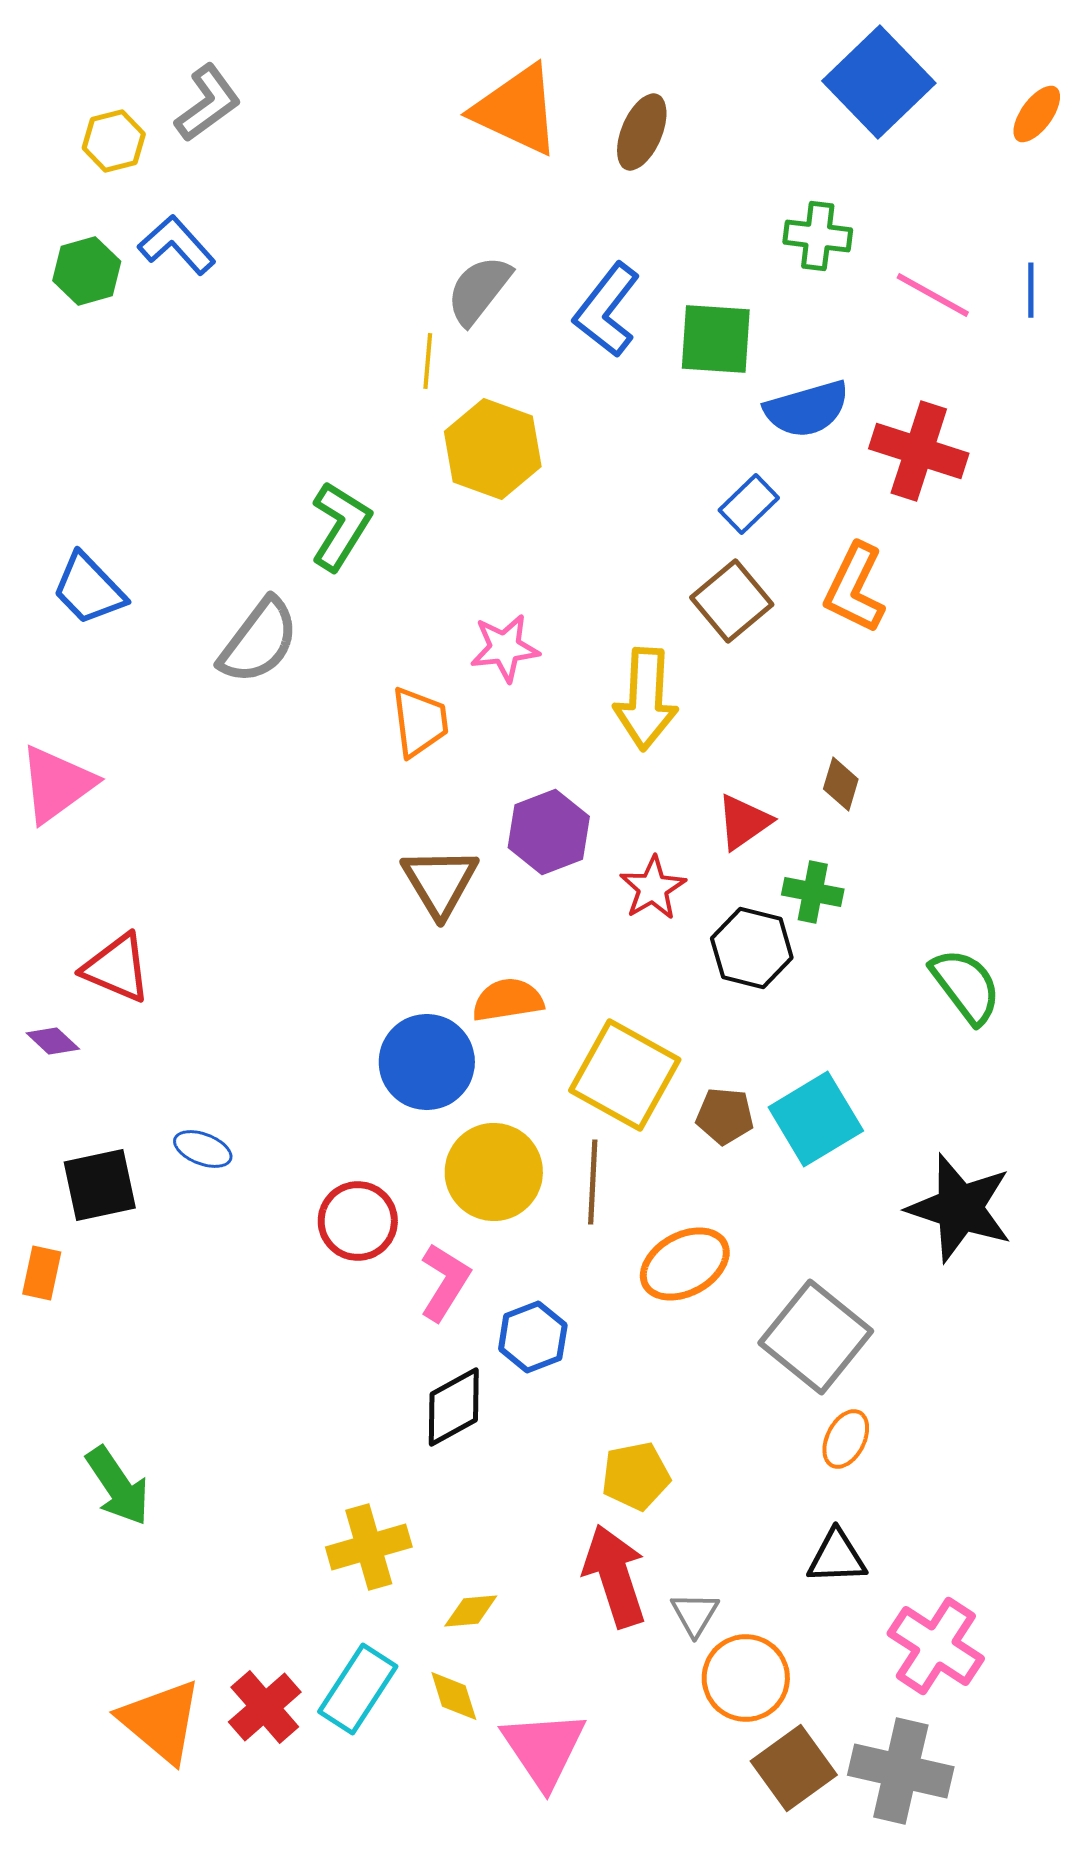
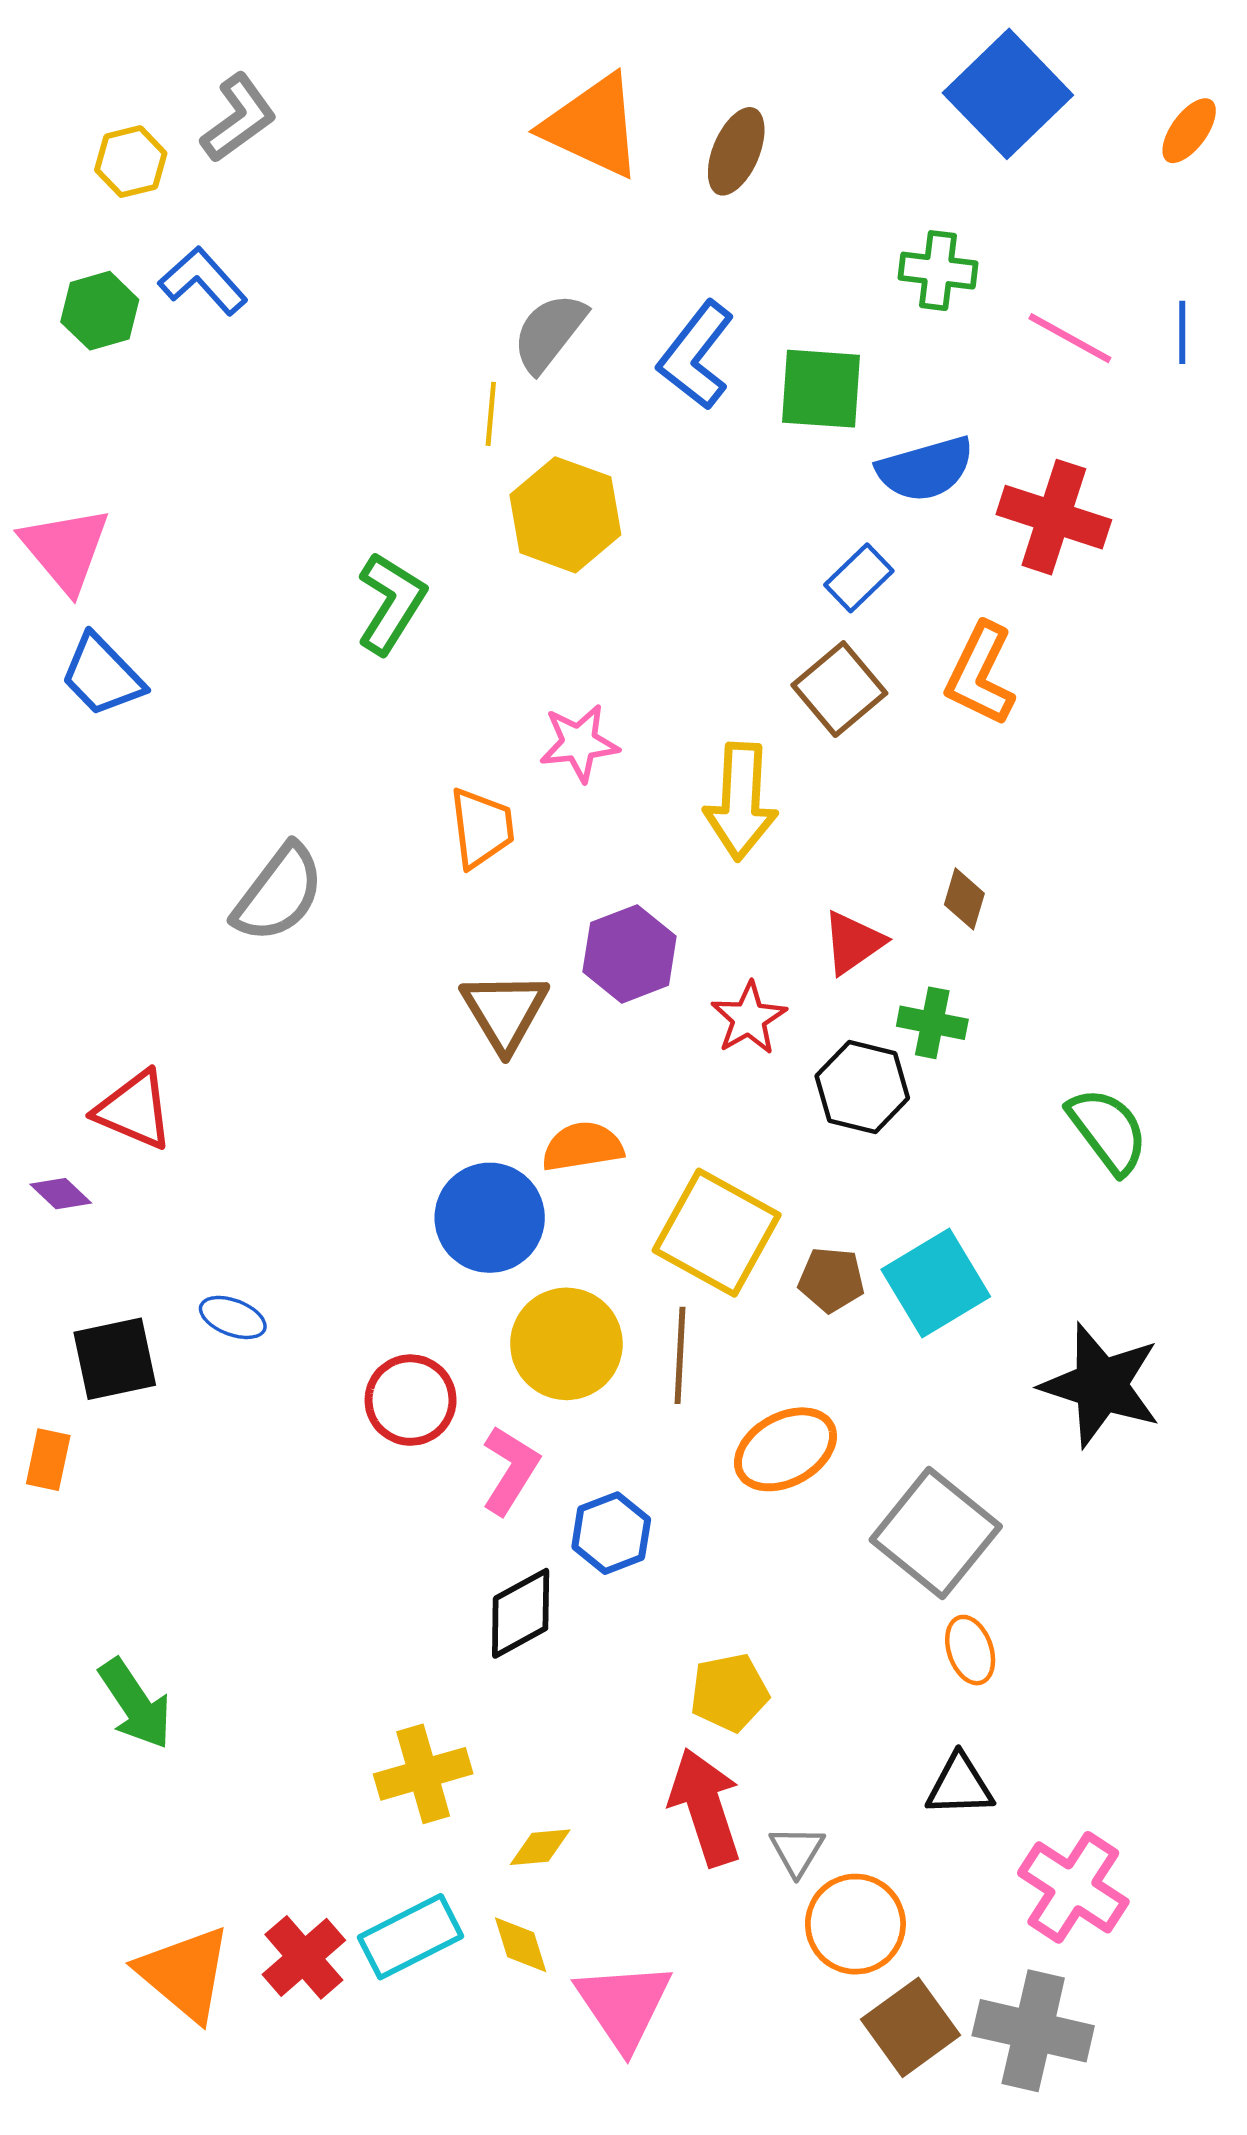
gray semicircle: (259, 641) -> (279, 893), moved
pink triangle: (57, 784) -> (65, 549), moved, turned -34
orange ellipse: (846, 1439) -> (970, 1650), turned -46
cyan rectangle: (358, 1689) -> (411, 1937), turned 30

